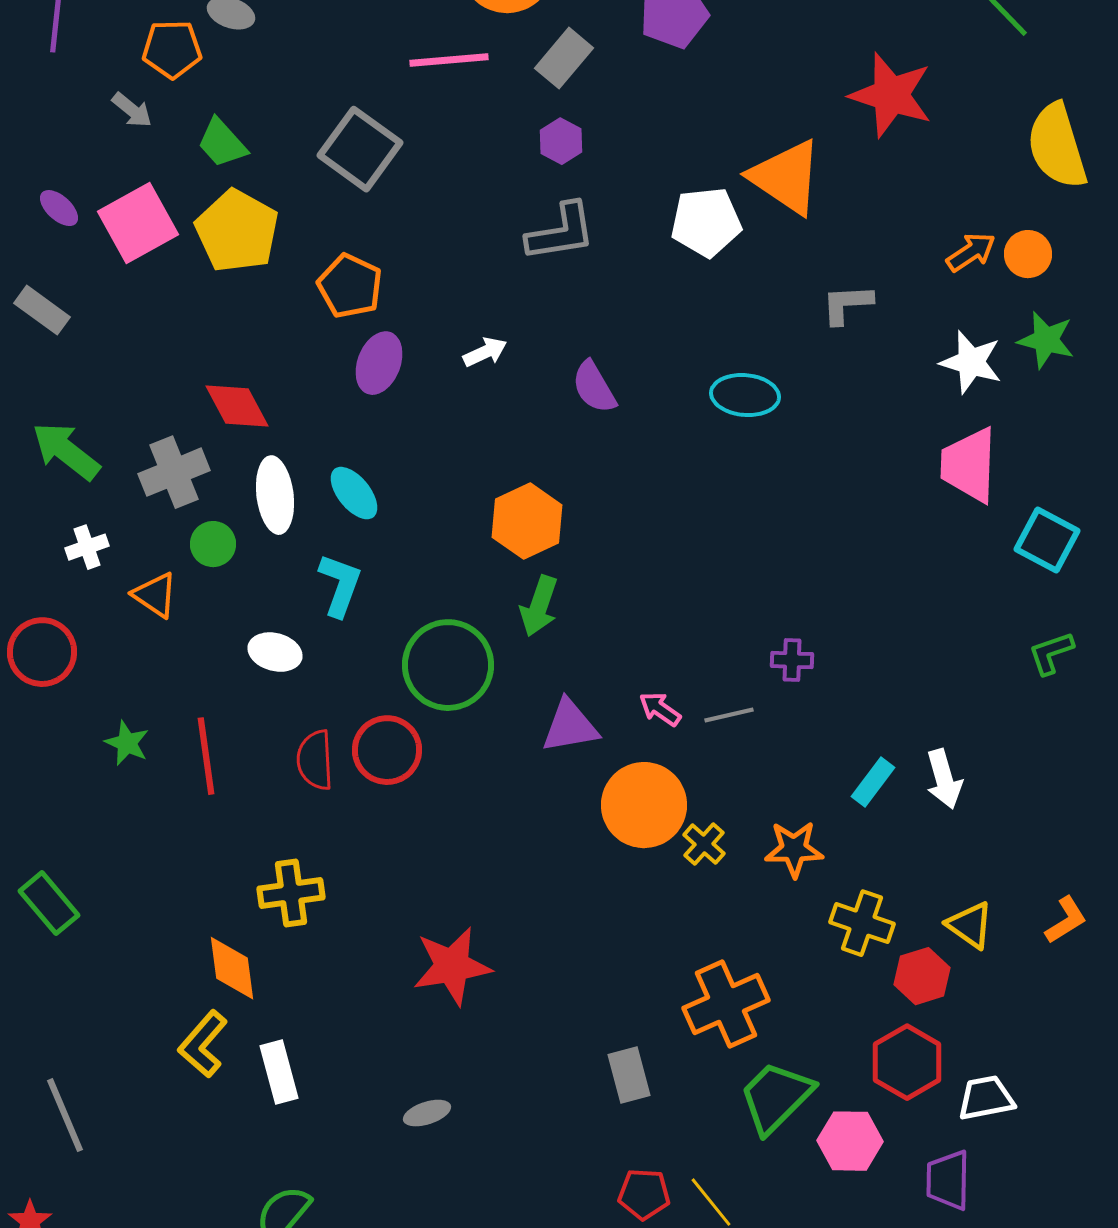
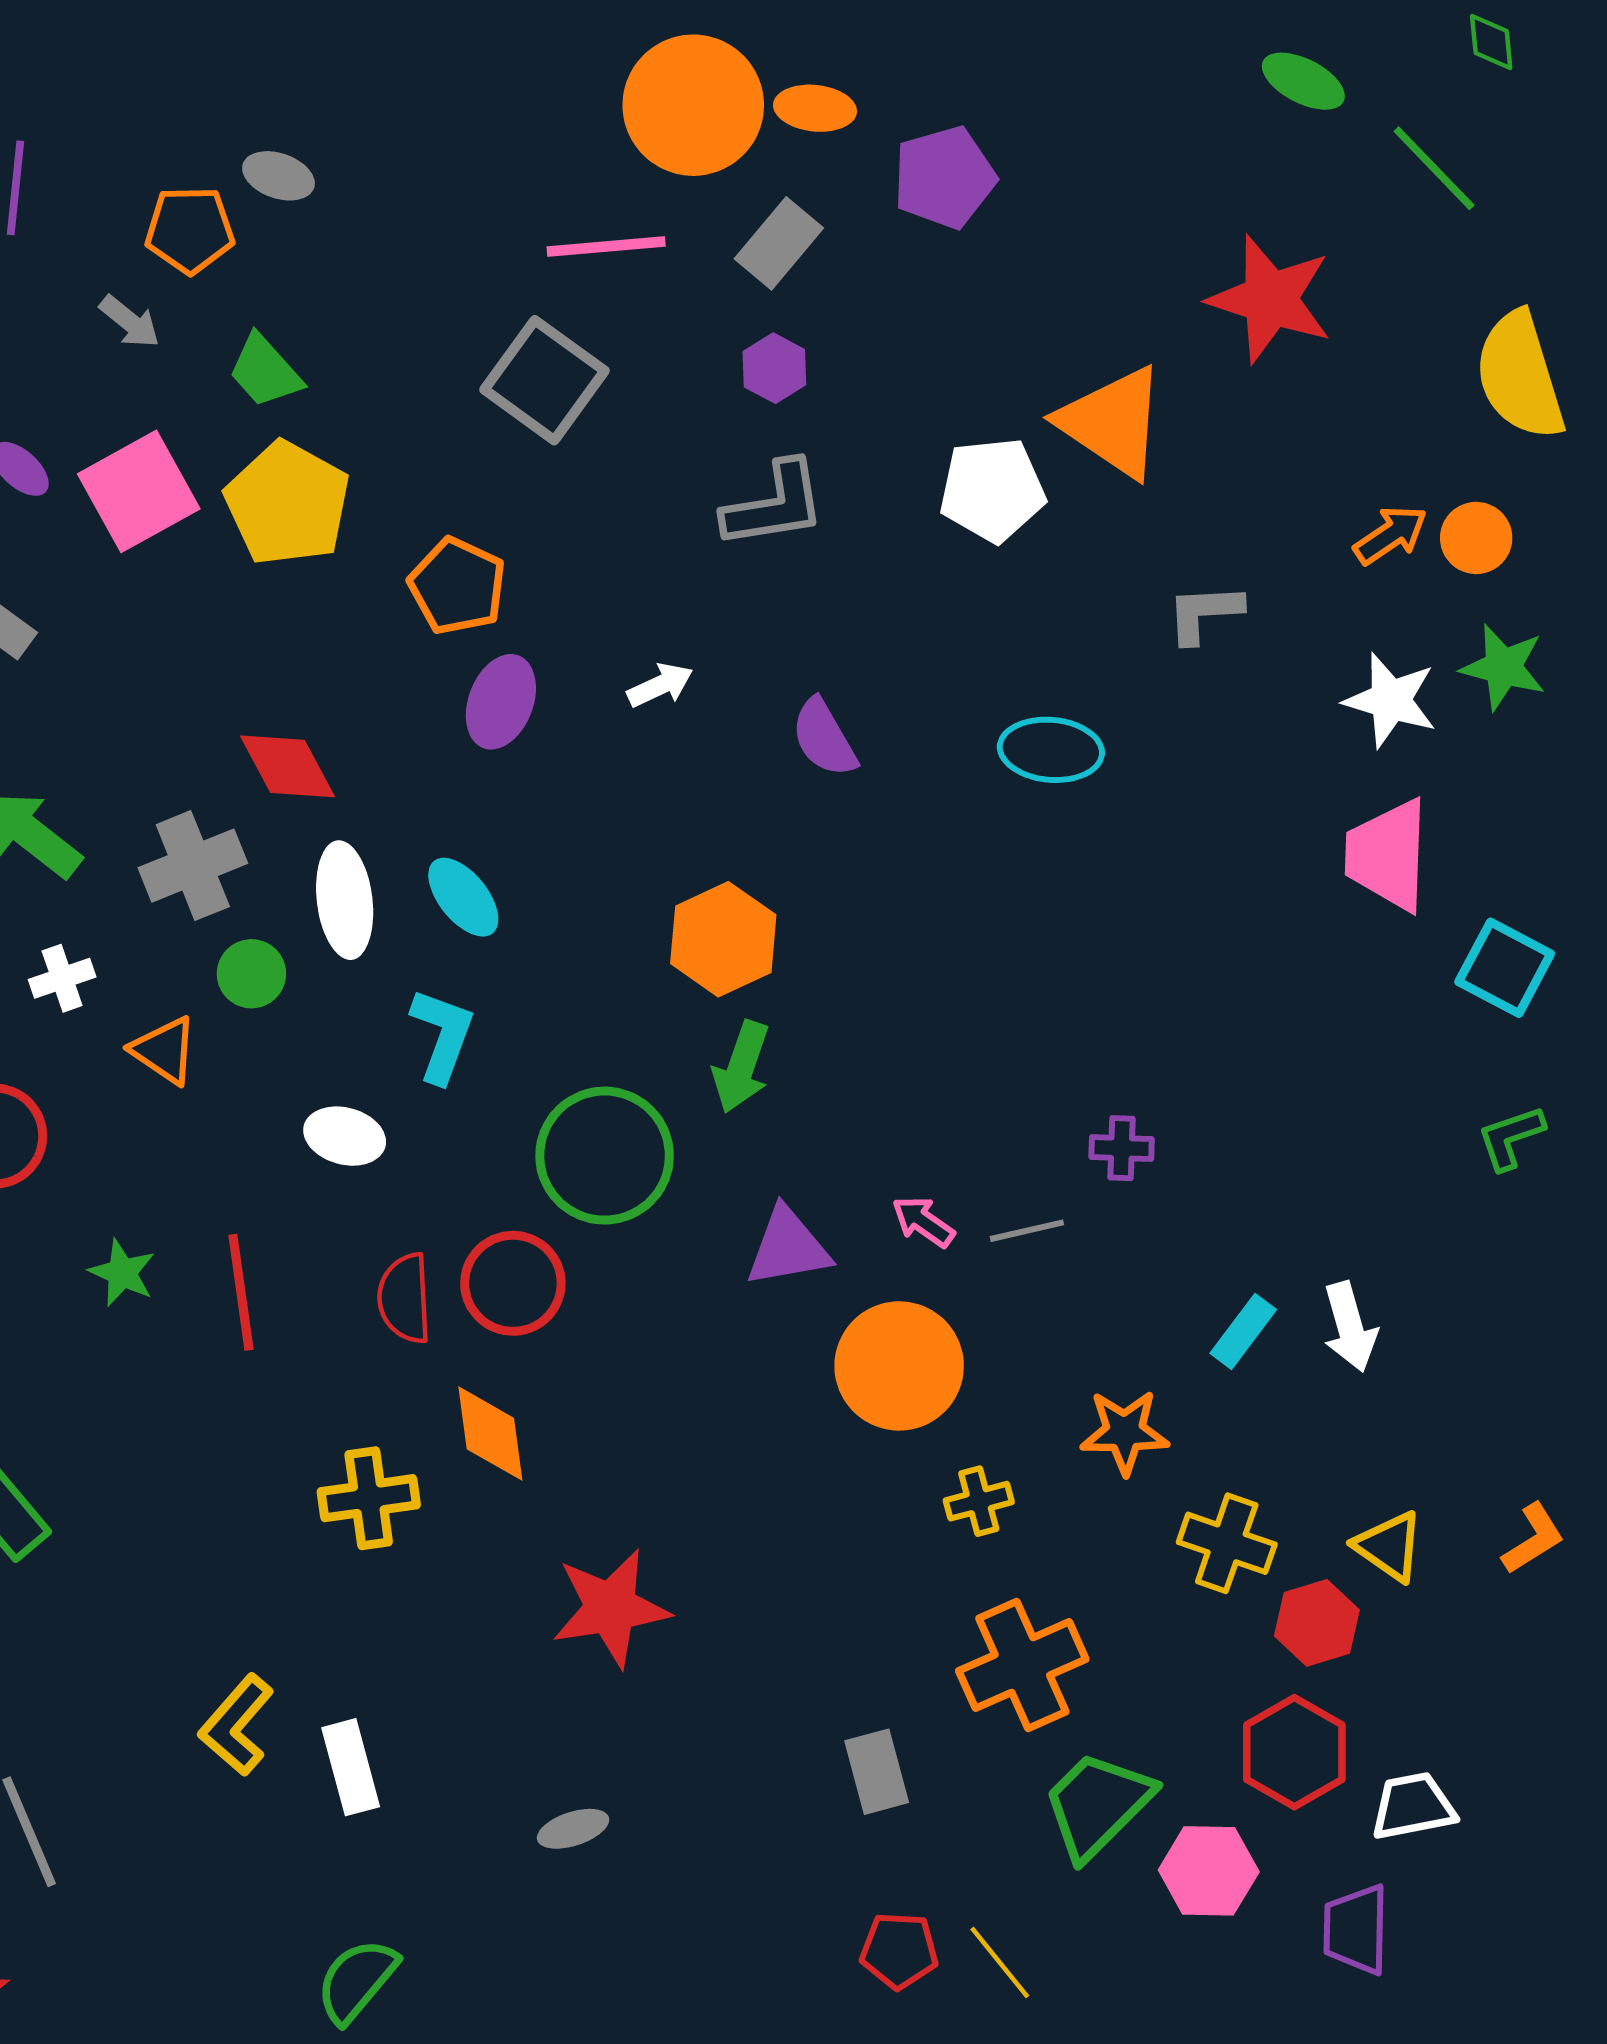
gray square: (360, 149) -> (544, 380), moved
yellow cross: (704, 844) -> (979, 1501), moved, turned 33
orange diamond: (232, 968) -> (490, 1434), moved

